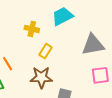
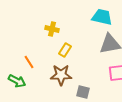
cyan trapezoid: (62, 16) -> (102, 17), moved, turned 40

